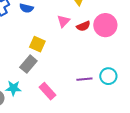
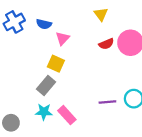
pink triangle: (63, 21) -> (62, 38), moved
cyan star: (13, 88) -> (44, 112), moved

